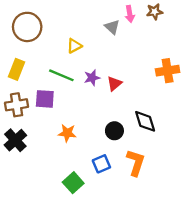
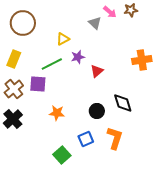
pink arrow: (130, 14) -> (110, 12), turned -40
green line: (61, 75) -> (52, 64), turned -50
purple star: (92, 78) -> (78, 57), moved
brown cross: (17, 105) -> (14, 89), turned -30

